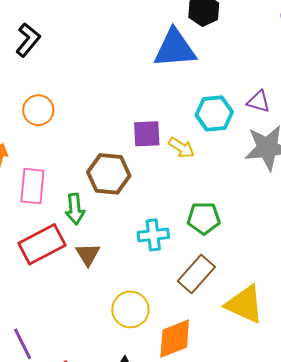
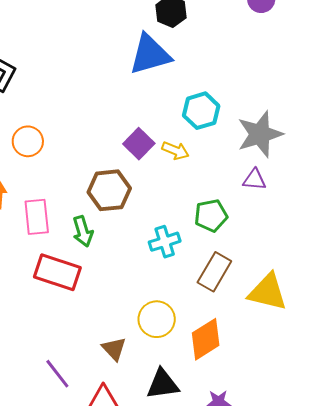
purple triangle: (259, 102) -> (255, 180), moved
purple square: (147, 134) -> (139, 144), turned -32
red rectangle: (42, 244) -> (57, 272), turned 57
brown triangle: (88, 254) -> (114, 349), moved

